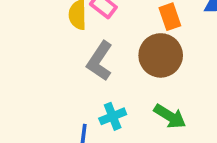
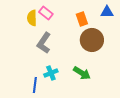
brown circle: (161, 55) -> (92, 40), moved

